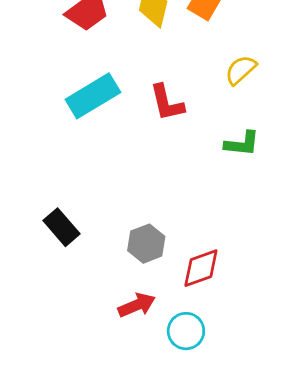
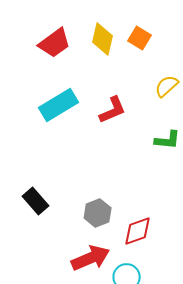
red L-shape: (167, 103) -> (113, 110), turned -100
red arrow: (137, 305) -> (91, 258), size x1.4

